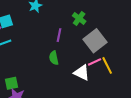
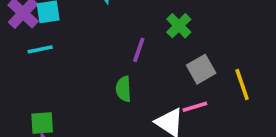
gray square: (95, 41) -> (201, 69), size x0.7
yellow line: (107, 65) -> (242, 84), moved

